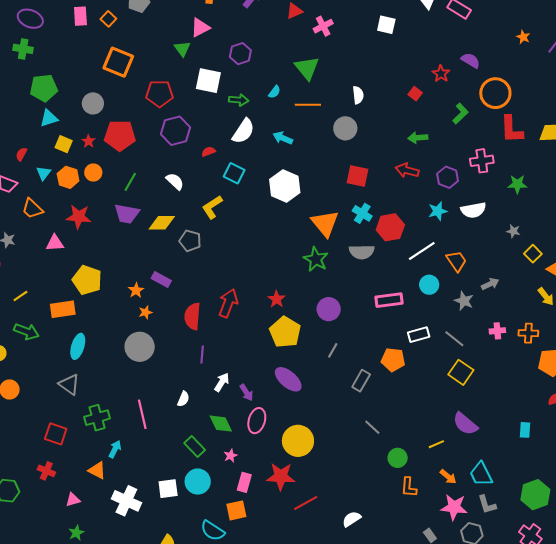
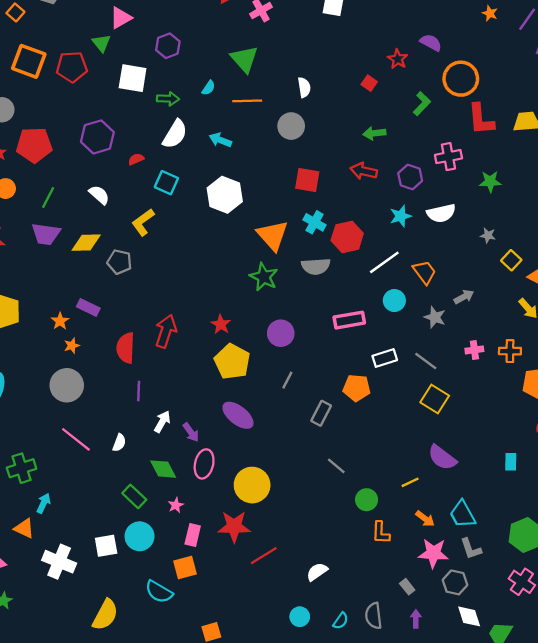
red pentagon: (160, 94) -> (72, 67), moved
pink line: (142, 414) -> (76, 439), moved, turned -36

